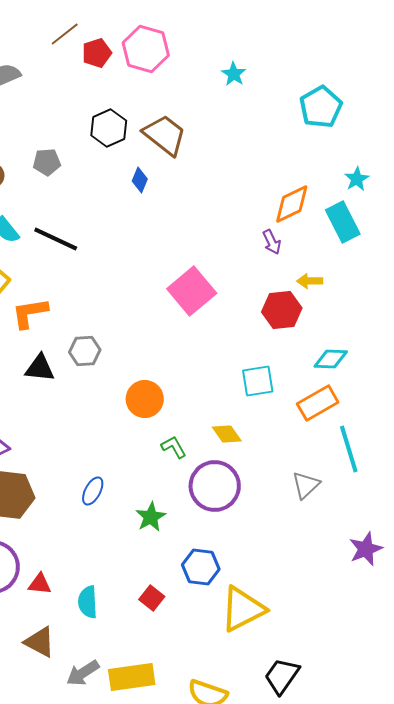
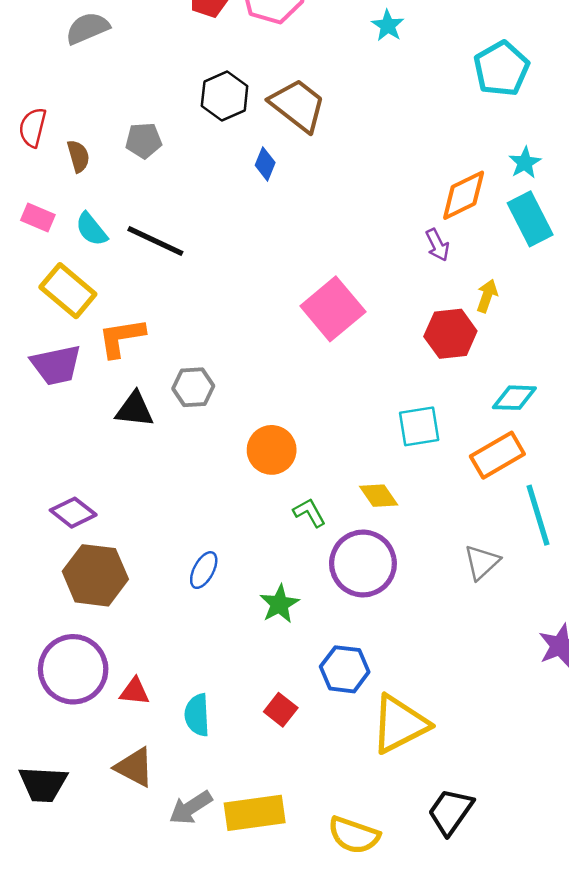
cyan star: (357, 179) -> (525, 163), moved
yellow arrow: (310, 281) -> (487, 296), turned 110

